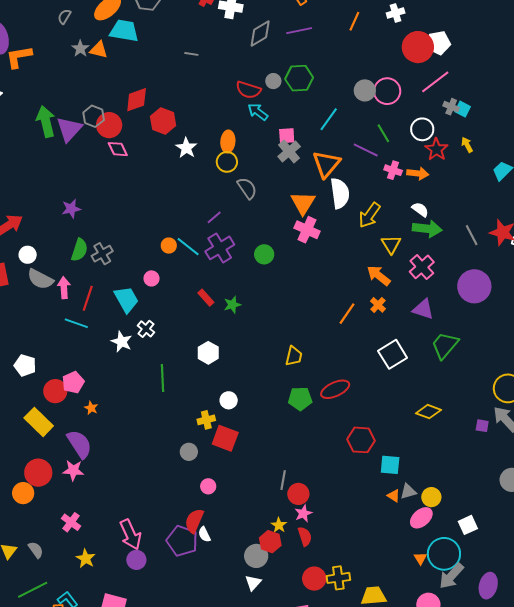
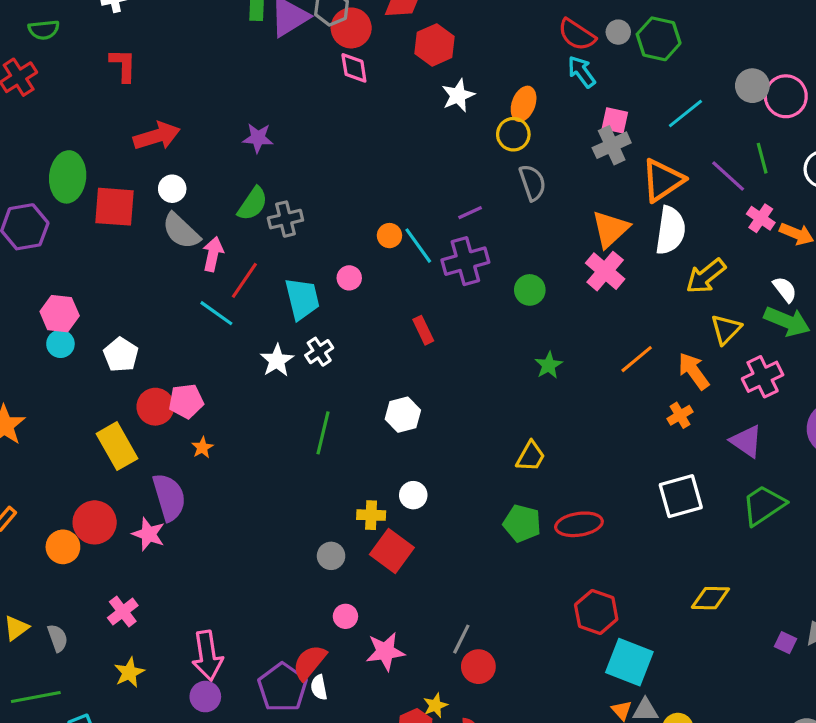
green star: (232, 305) -> (549, 365), moved, turned -30
orange line: (347, 314) -> (637, 359), moved
yellow diamond: (429, 412) -> (710, 598), turned -35
cyan square: (390, 465) -> (629, 662), size x1.4
pink star: (303, 513) -> (385, 652), moved, size x1.4

